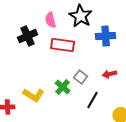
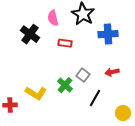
black cross: (28, 36) -> (30, 34), turned -30
red rectangle: (63, 45) -> (65, 43), size x0.6

